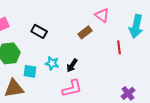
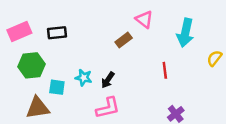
black rectangle: (39, 31) -> (57, 33), moved, turned -35
red line: (119, 47) -> (165, 70), moved

